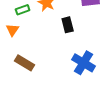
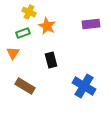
black rectangle: (68, 25) -> (51, 60), moved

